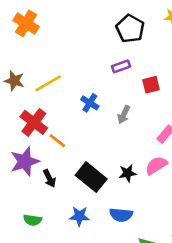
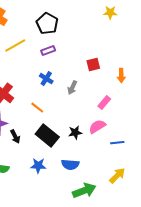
black pentagon: (130, 29) -> (47, 24), moved
purple rectangle: (121, 66) -> (48, 51), moved
yellow line: (48, 83) -> (15, 46), moved
orange line: (57, 141) -> (37, 108), moved

